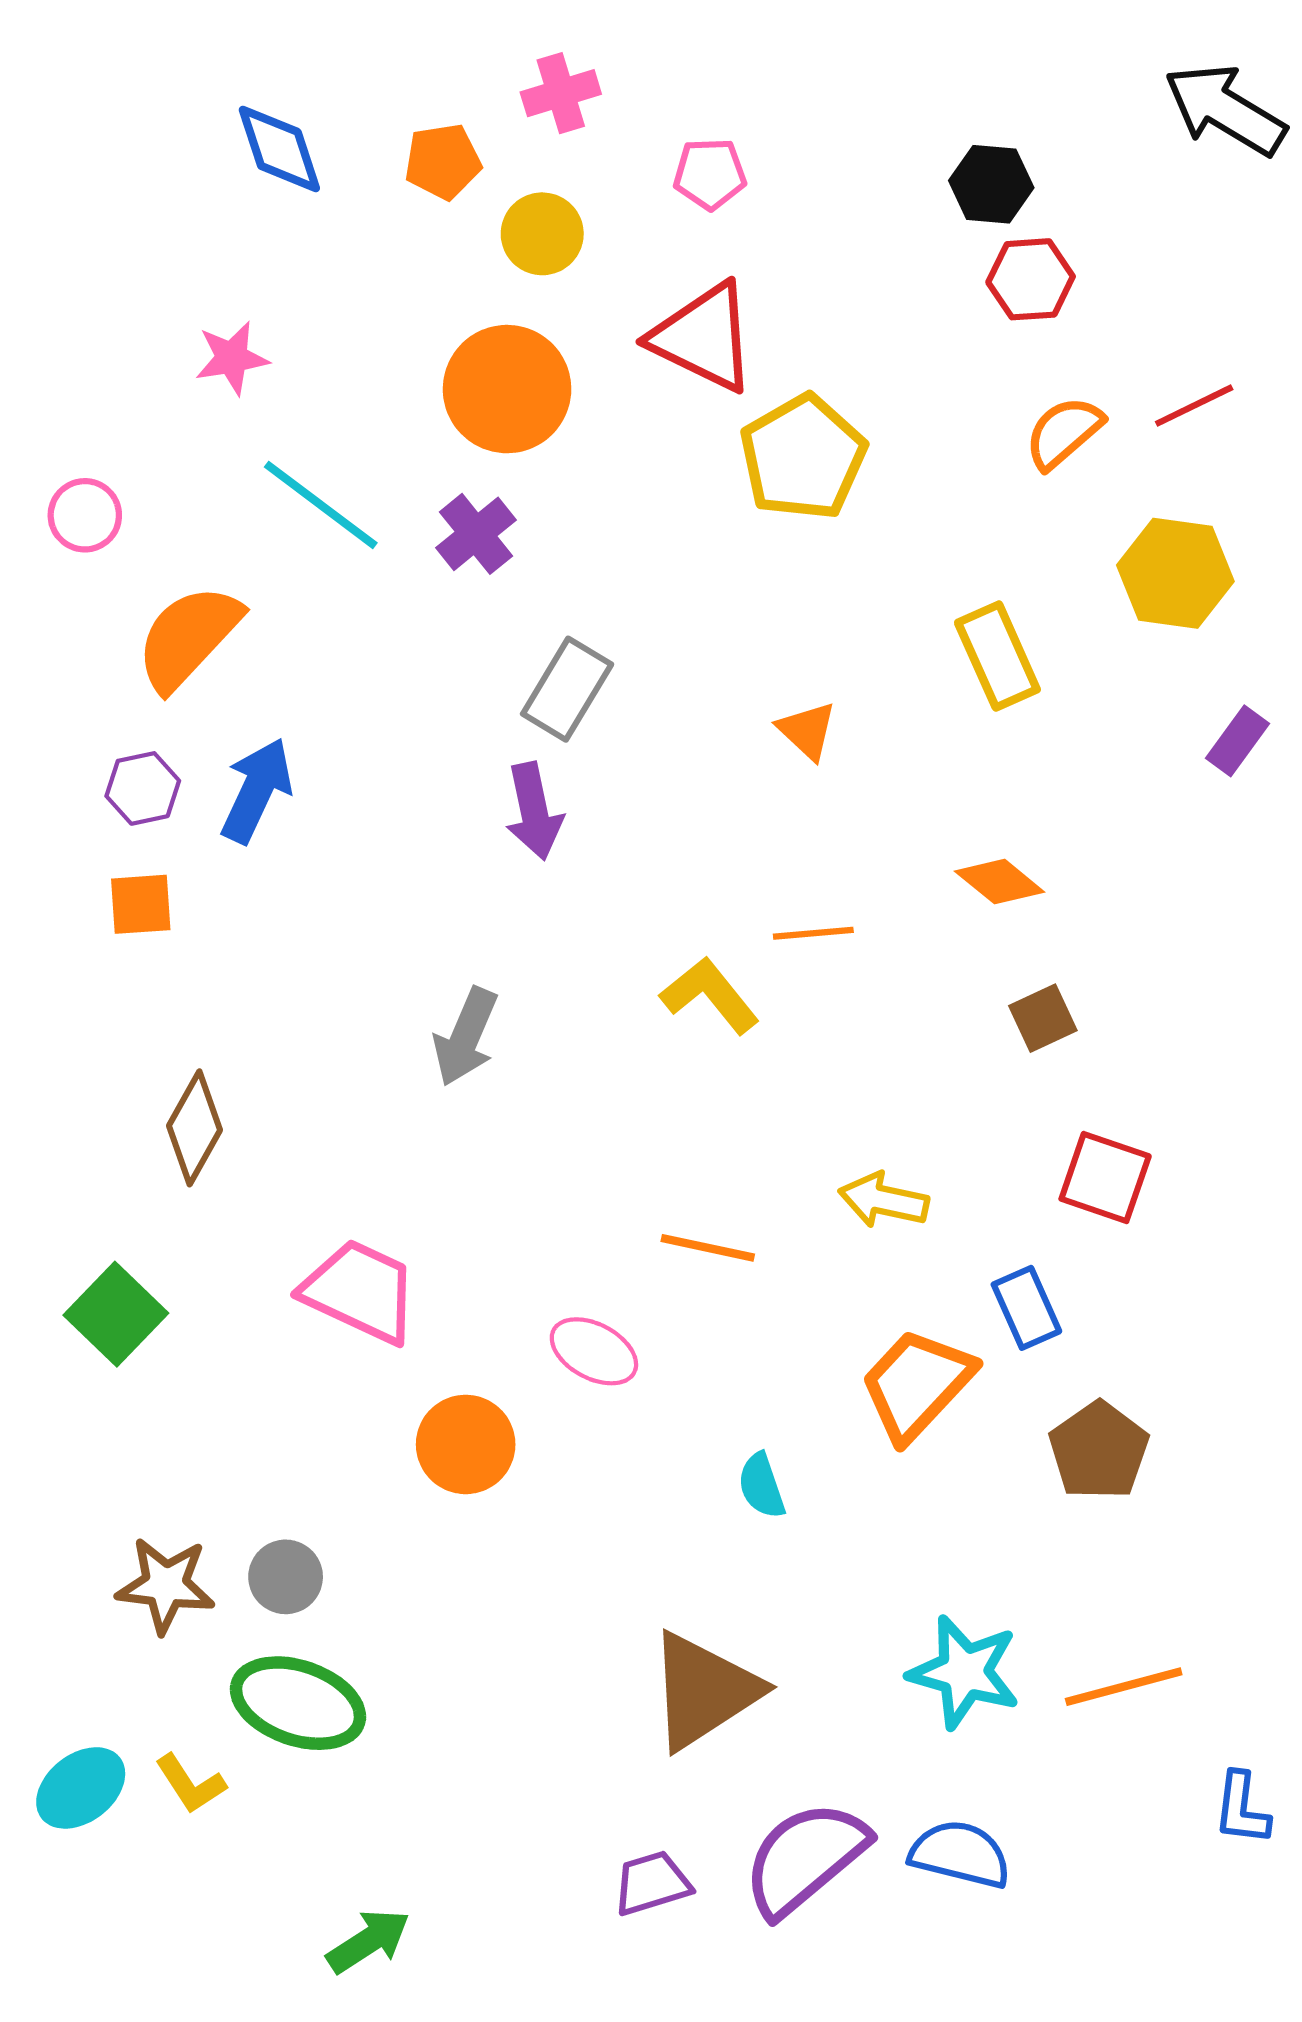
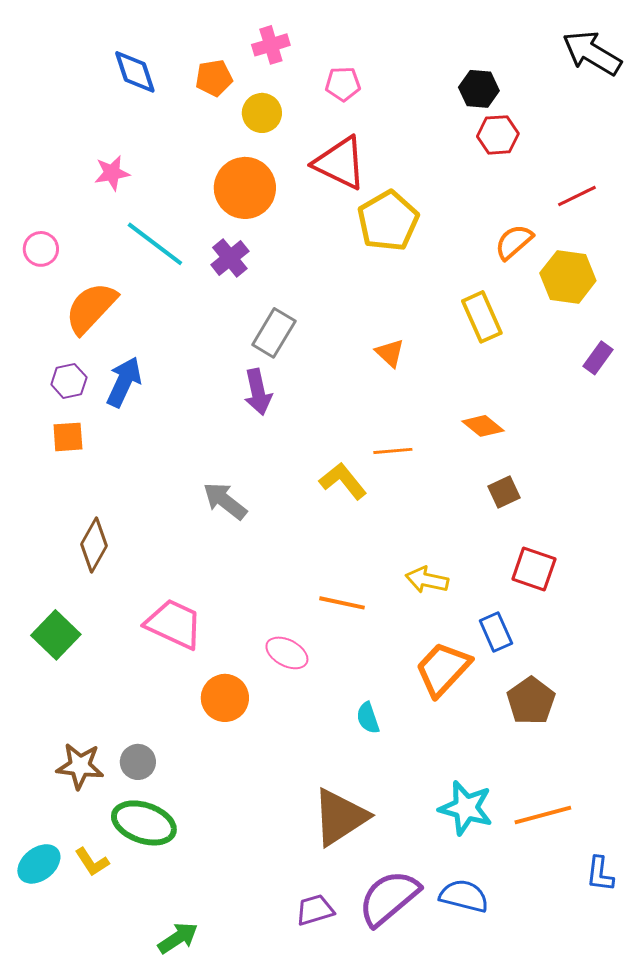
orange semicircle: (1064, 432) -> (514, 242), moved
gray arrow: (466, 1037) -> (225, 501), turned 105

